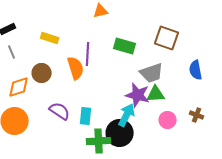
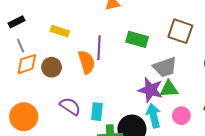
orange diamond: (19, 87) -> (27, 64), moved
cyan arrow: (127, 115) -> (154, 116), moved, turned -40

